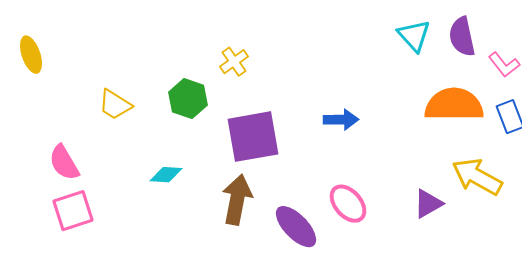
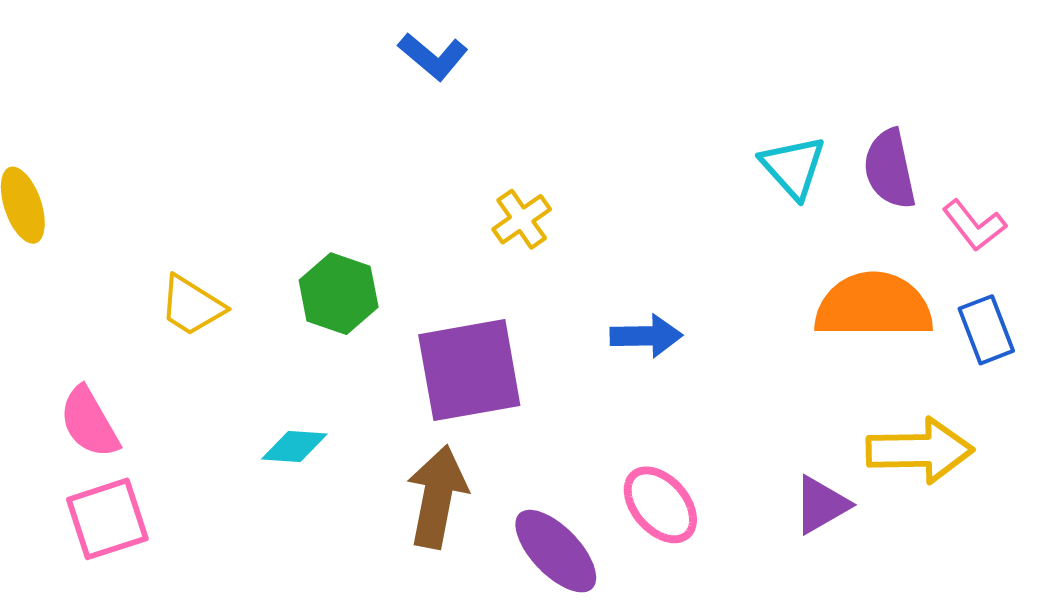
yellow cross: (234, 62) -> (522, 219), moved
yellow arrow: (477, 177) -> (920, 451), turned 150

